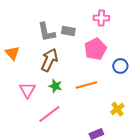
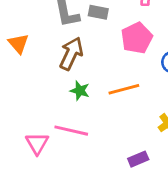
pink triangle: (27, 90) -> (37, 143), moved
pink line: (49, 114) -> (71, 131), turned 50

